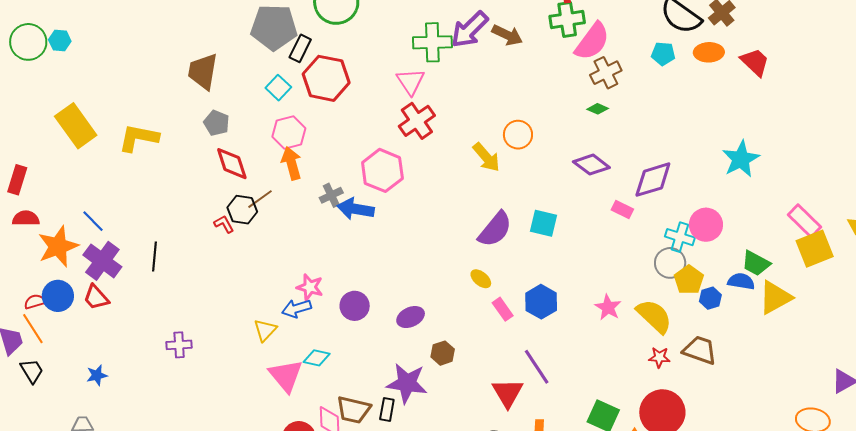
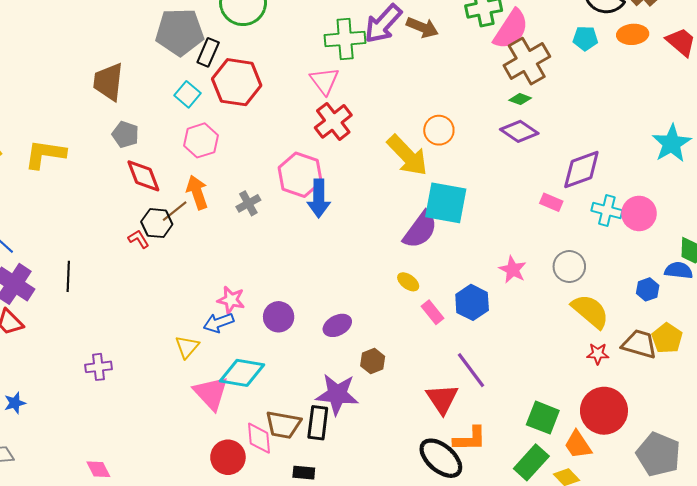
brown cross: (606, 73) -> (527, 61), size x1.4
yellow arrow: (486, 157) -> (407, 155), size x1.4
orange arrow: (291, 163) -> (197, 192), moved
purple diamond: (591, 165) -> (519, 131), moved
blue arrow: (356, 209) -> (319, 198), moved, turned -96
cyan square: (543, 223) -> (446, 203), moved, size x1.5
cyan cross: (680, 237) -> (607, 210), moved
gray circle: (670, 263) -> (569, 267), moved
yellow pentagon: (689, 280) -> (667, 338), moved
pink star: (608, 307) -> (513, 270), moved
cyan diamond: (317, 358) -> (242, 373), size x1.6
black rectangle: (387, 410) -> (318, 423), size x1.4

